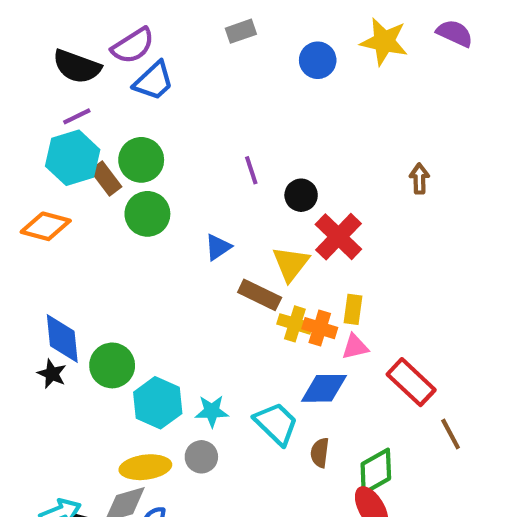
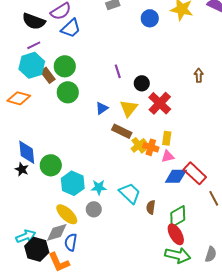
yellow triangle: (291, 264) -> (129, 108), moved
yellow cross: (295, 324) -> (139, 145), turned 35
blue diamond: (324, 388) -> (176, 176), moved
yellow ellipse: (145, 467) -> (67, 214), turned 50

